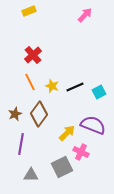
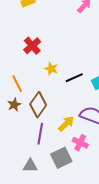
orange line: (30, 82) -> (17, 84), moved
yellow star: (52, 86) -> (51, 69), moved
purple line: (21, 144) -> (40, 134), moved

